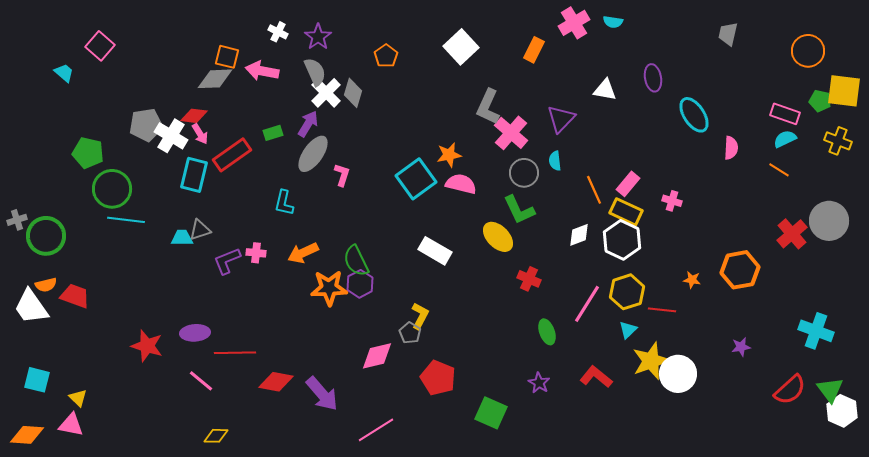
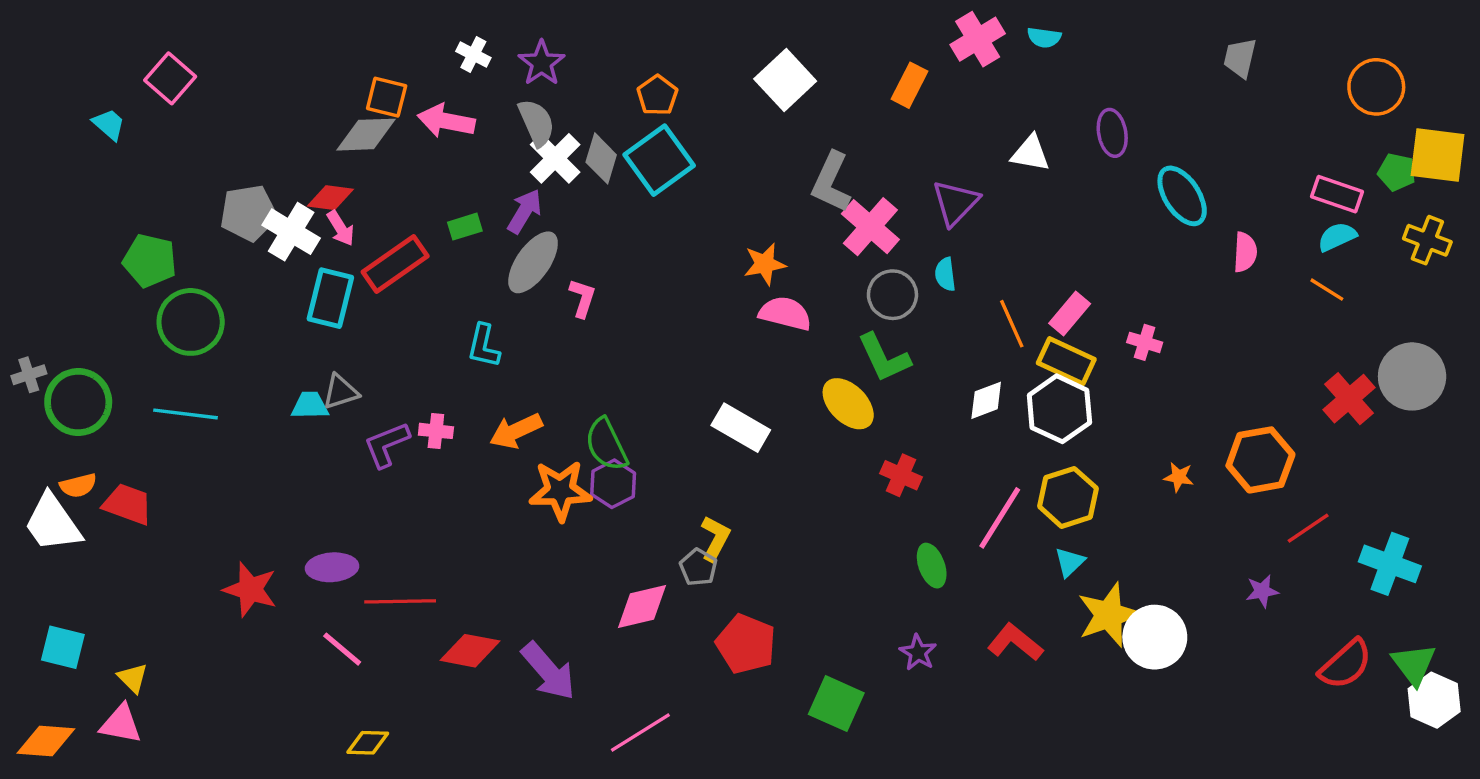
cyan square: (416, 179) -> (659, 160), moved
cyan line: (126, 220) -> (186, 414), moved
red line: (662, 310) -> (1308, 528), moved, turned -40

